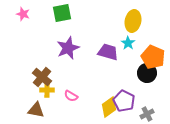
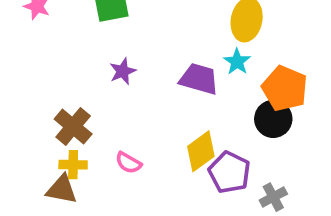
purple star: (68, 48) -> (123, 71), size x0.6
yellow cross: (47, 90) -> (73, 165), moved
yellow diamond: (109, 107) -> (201, 151), moved

